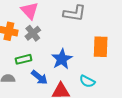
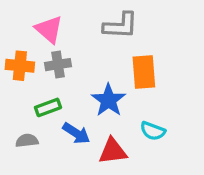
gray cross: (33, 33) -> (58, 65), turned 35
orange rectangle: (101, 47) -> (144, 72), moved

